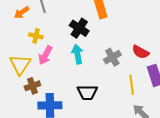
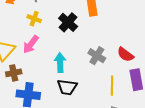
yellow cross: (36, 36) -> (34, 19), moved
cyan arrow: (77, 54) -> (60, 63), moved
gray cross: (112, 57) -> (97, 56), turned -36

